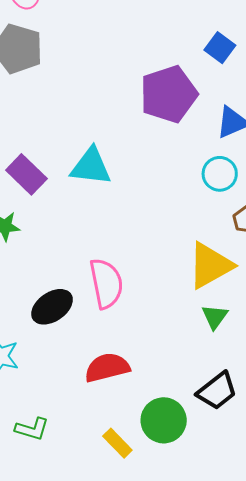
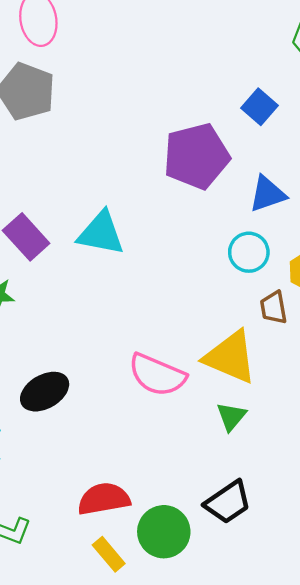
yellow triangle: (210, 265) -> (230, 357), turned 48
pink semicircle: (106, 283) -> (157, 375), moved, turned 120
red semicircle: (107, 368) -> (104, 499), moved

